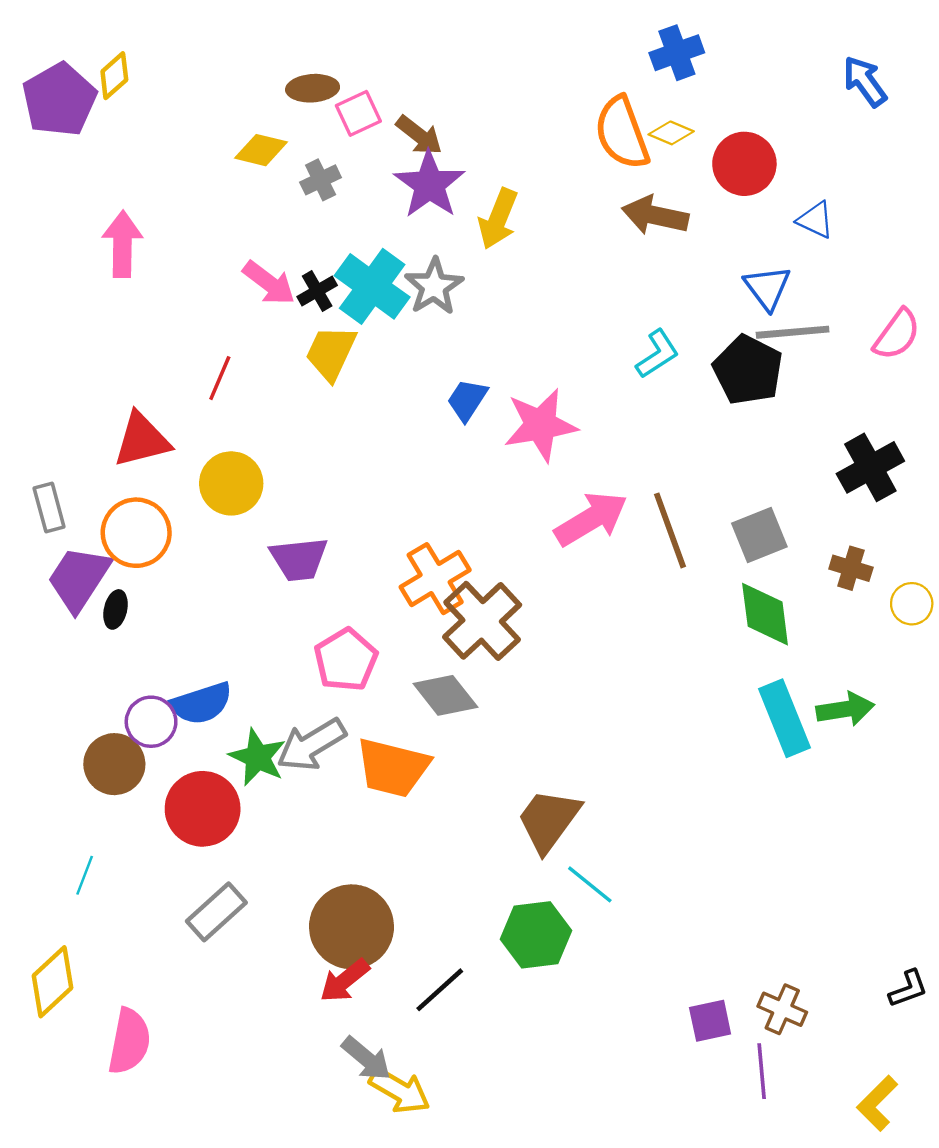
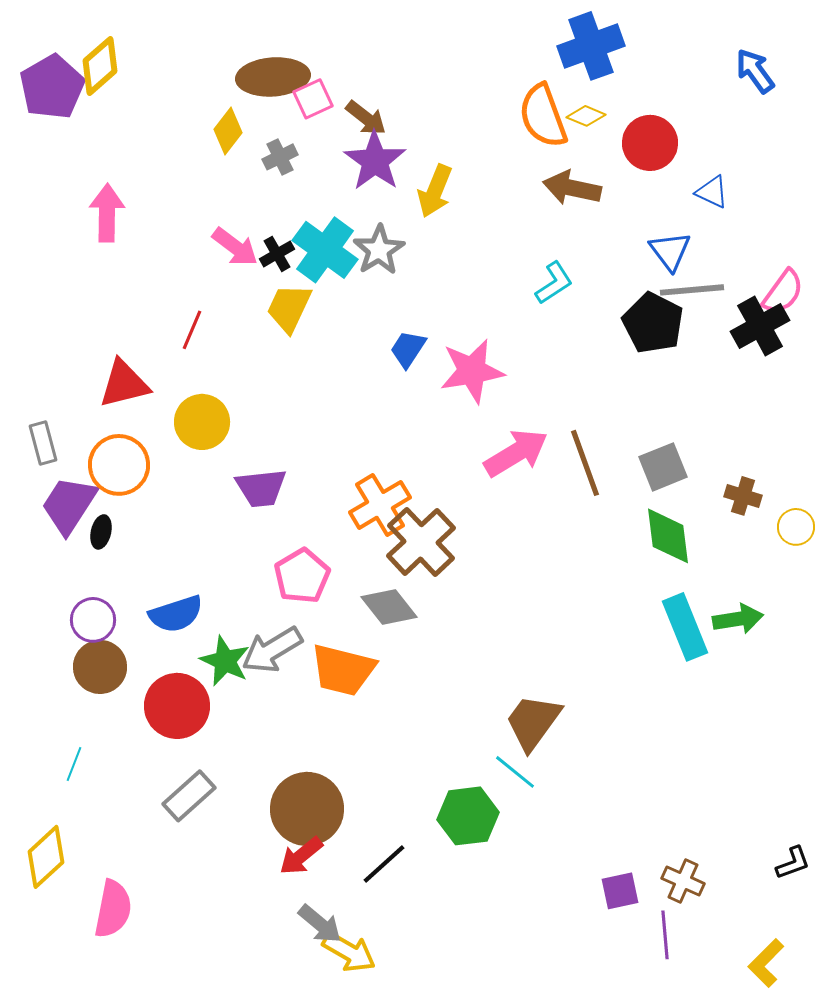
blue cross: (677, 53) -> (591, 46), size x1.4
yellow diamond: (114, 76) -> (100, 66), size x1.4
brown ellipse: (313, 88) -> (273, 77), size x1.6
yellow diamond: (261, 150) -> (228, 131), turned -66
cyan L-shape: (657, 354) -> (554, 283), moved
black cross: (870, 467) -> (760, 326), moved
purple circle: (151, 722) -> (93, 620), moved
brown trapezoid: (549, 820) -> (533, 722), moved

